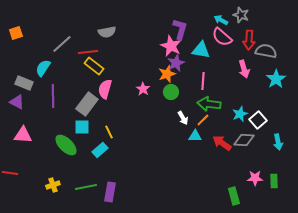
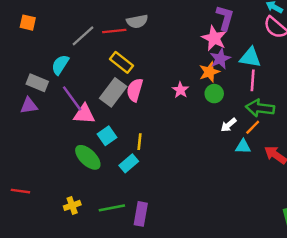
orange square: (16, 33) -> (28, 23), turned 32
cyan triangle: (201, 50) -> (250, 57), moved
red line: (88, 52) -> (114, 31), moved
purple line: (53, 96) -> (72, 98), turned -35
purple triangle: (17, 102) -> (29, 106), turned -35
gray rectangle: (87, 104) -> (113, 92), moved
white arrow: (183, 118) -> (229, 125), turned 80
cyan square: (82, 127) -> (107, 136), turned -35
yellow line: (109, 132) -> (140, 142), turned 32
pink triangle: (23, 135) -> (84, 114), moved

